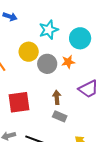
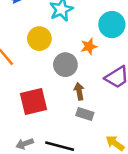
cyan circle: (80, 38) -> (112, 25), moved
gray circle: (47, 64) -> (65, 65), moved

